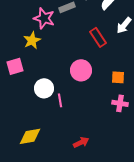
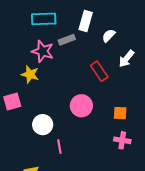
yellow star: (32, 40) -> (30, 74), turned -30
pink line: (60, 100) -> (59, 147), moved

